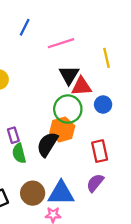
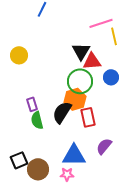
pink line: (61, 43) -> (101, 23), moved
red rectangle: (100, 151) -> (88, 117), moved
brown circle: (33, 193) -> (38, 169), moved

